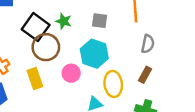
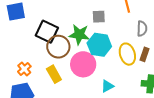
green star: (64, 21) -> (79, 35), moved, size x1.5
pink circle: (71, 73) -> (83, 64), size x1.6
yellow ellipse: (113, 84) -> (127, 54), moved

